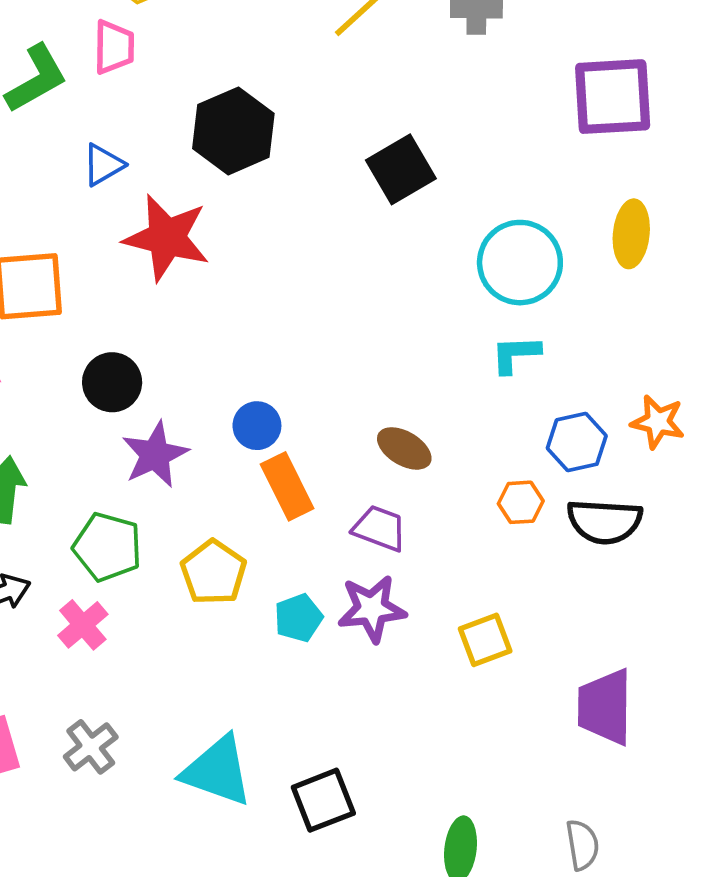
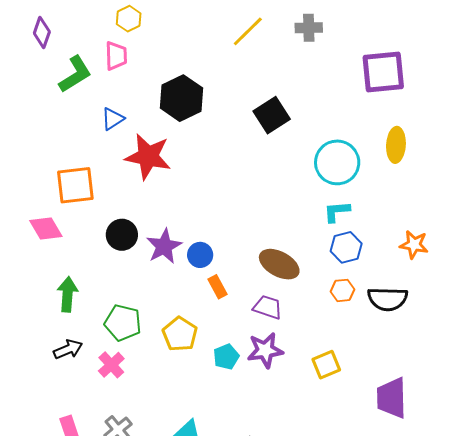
blue hexagon: (577, 442) -> (346, 247), moved
brown ellipse: (404, 448) -> (279, 264), size x1.4
purple star: (155, 455) -> (164, 246), moved
orange rectangle: (287, 486) -> (217, 287), size x0.7

